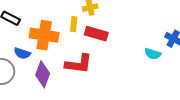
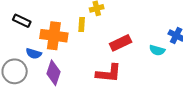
red rectangle: (96, 34) -> (121, 43), moved, turned -40
red L-shape: (79, 64) -> (109, 73), moved

